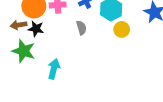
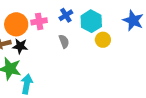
cyan arrow: (54, 69) -> (27, 84), moved

